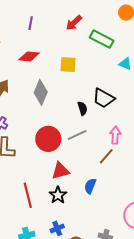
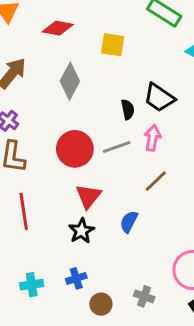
pink arrow: (115, 135) -> (153, 138), moved
red triangle: (61, 171) -> (88, 196), turned -42
red line: (28, 195) -> (24, 211), moved

